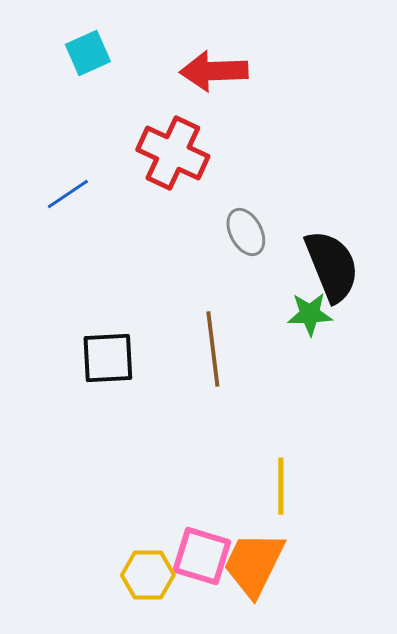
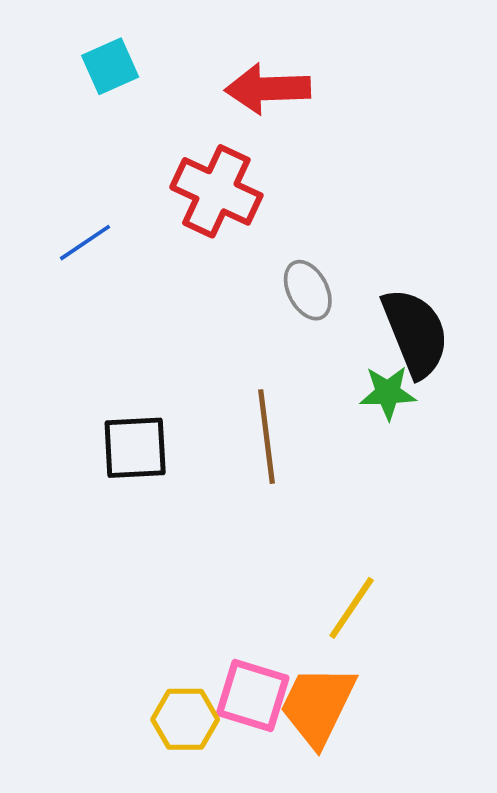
yellow line: (281, 486) -> (352, 608), turned 34

